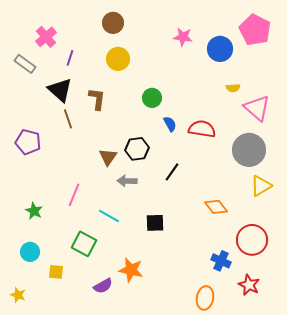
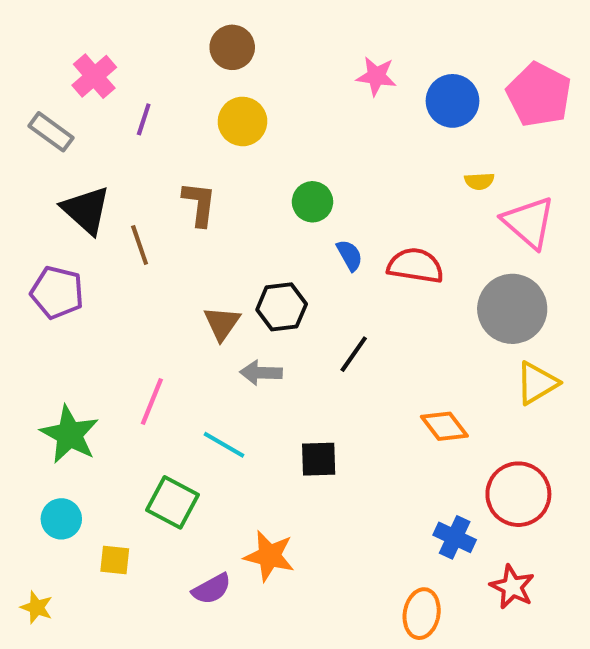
pink pentagon: (255, 30) -> (539, 95), moved
black triangle: (60, 90) -> (86, 210), moved
green star: (34, 211) -> (70, 434), size x1.6

